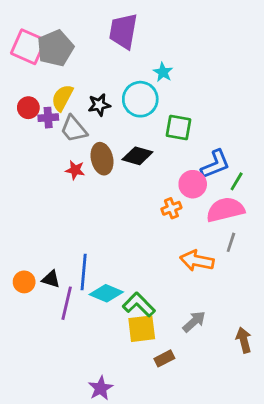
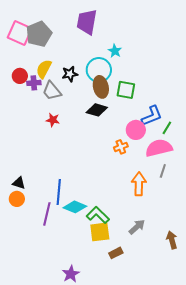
brown ellipse: (102, 159) -> (101, 87), moved
orange arrow: (197, 261) -> (139, 184), turned 80
black triangle: (51, 279) -> (19, 183), moved

